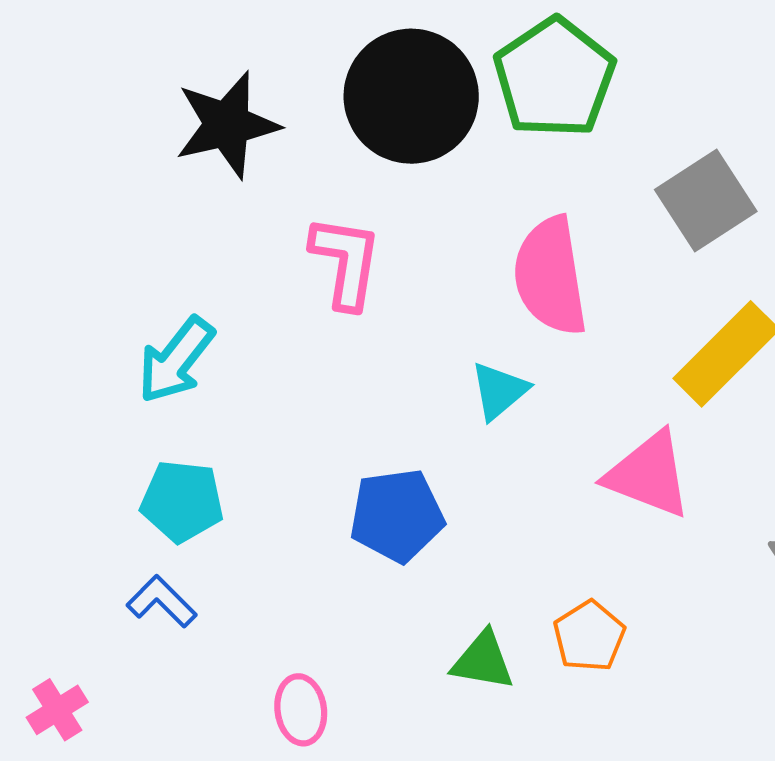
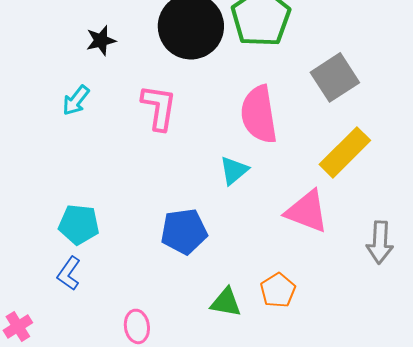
black star: (227, 125) -> (101, 40), size x0.6
cyan arrow: (176, 360) -> (76, 100), moved, size x0.7
blue L-shape: (162, 601) -> (69, 273), turned -100

